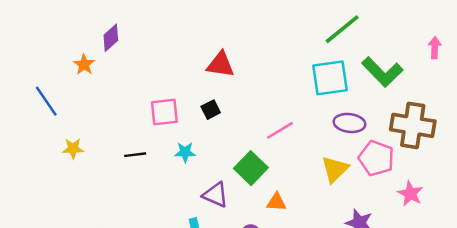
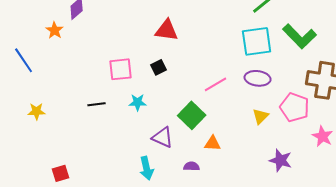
purple ellipse: (349, 123) -> (258, 78), moved
yellow star: (73, 149) -> (37, 111), moved
yellow triangle: (335, 169) -> (261, 116), size x0.7

